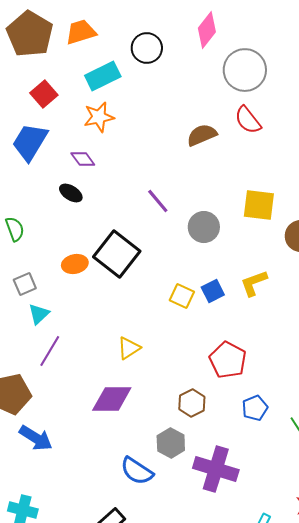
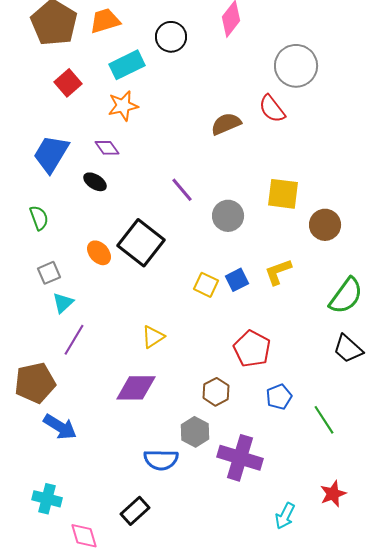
gray circle: (245, 70) -> (296, 66), moved
blue trapezoid: (30, 142) -> (51, 154), moved
orange ellipse: (75, 264) -> (99, 253), turned 60
blue semicircle: (137, 471) -> (161, 460), turned -32

